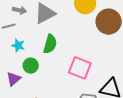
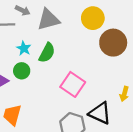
cyan star: (18, 45) -> (24, 48), moved

